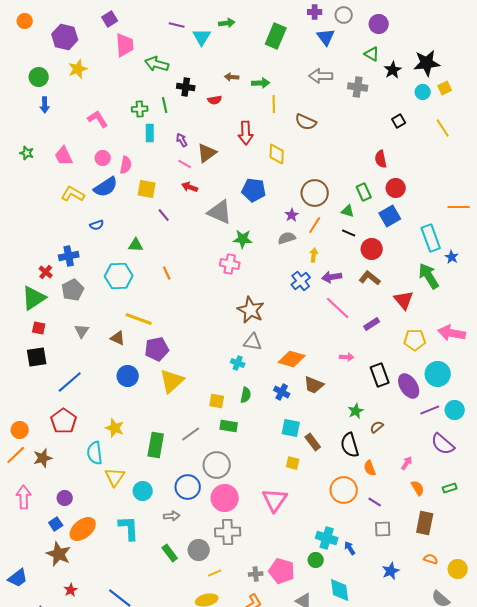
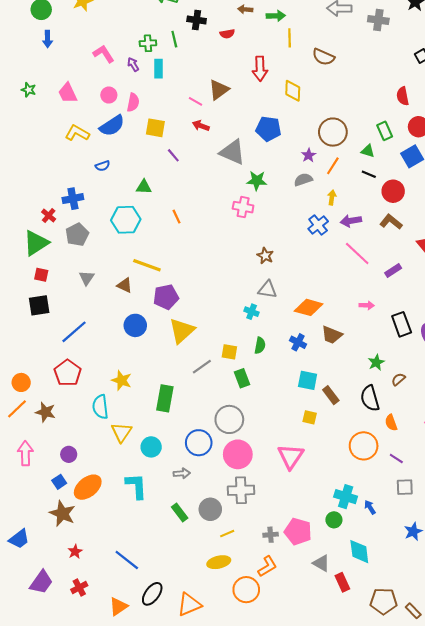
purple arrow: (182, 140) -> (133, 64), moved
brown star: (251, 310) -> (265, 256), size x0.6
green rectangle: (229, 426) -> (242, 378), turned 60
gray line: (191, 434) -> (202, 367), moved
brown star: (43, 458) -> (45, 412), turned 30

